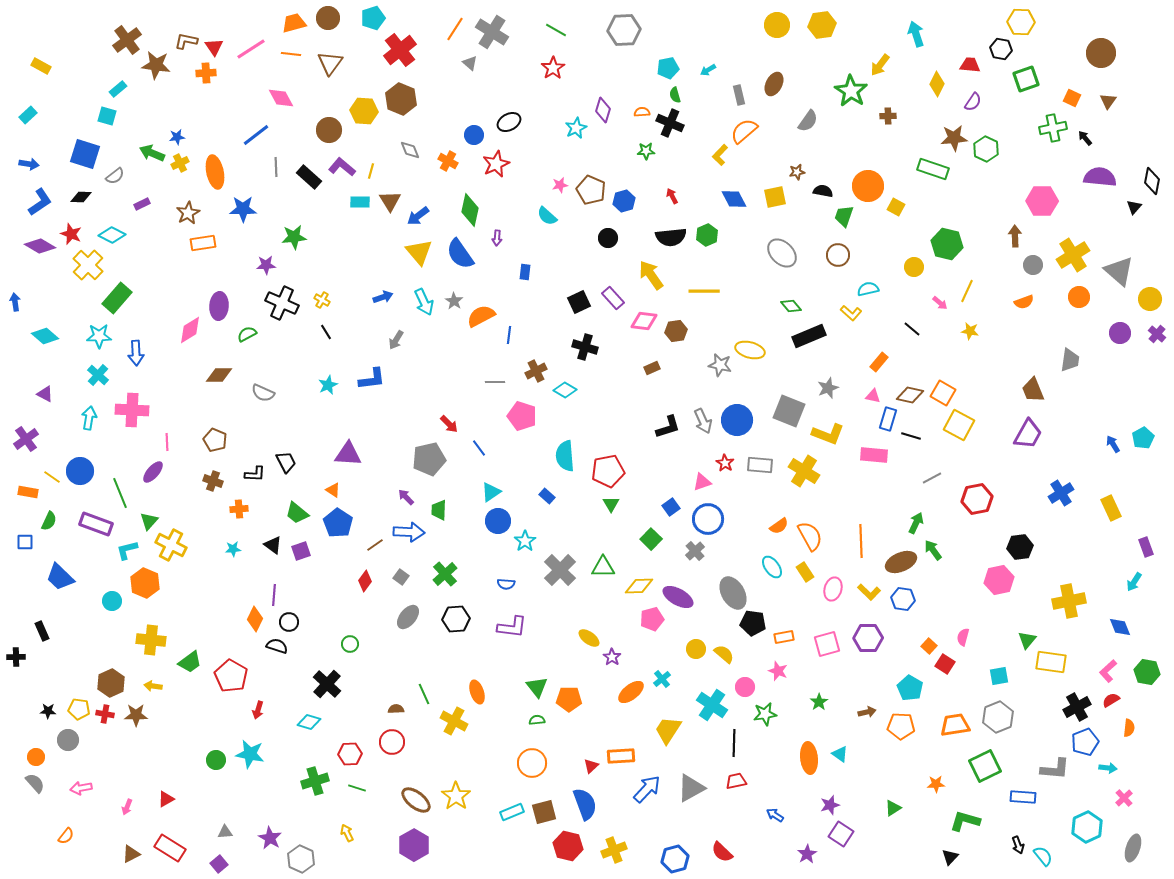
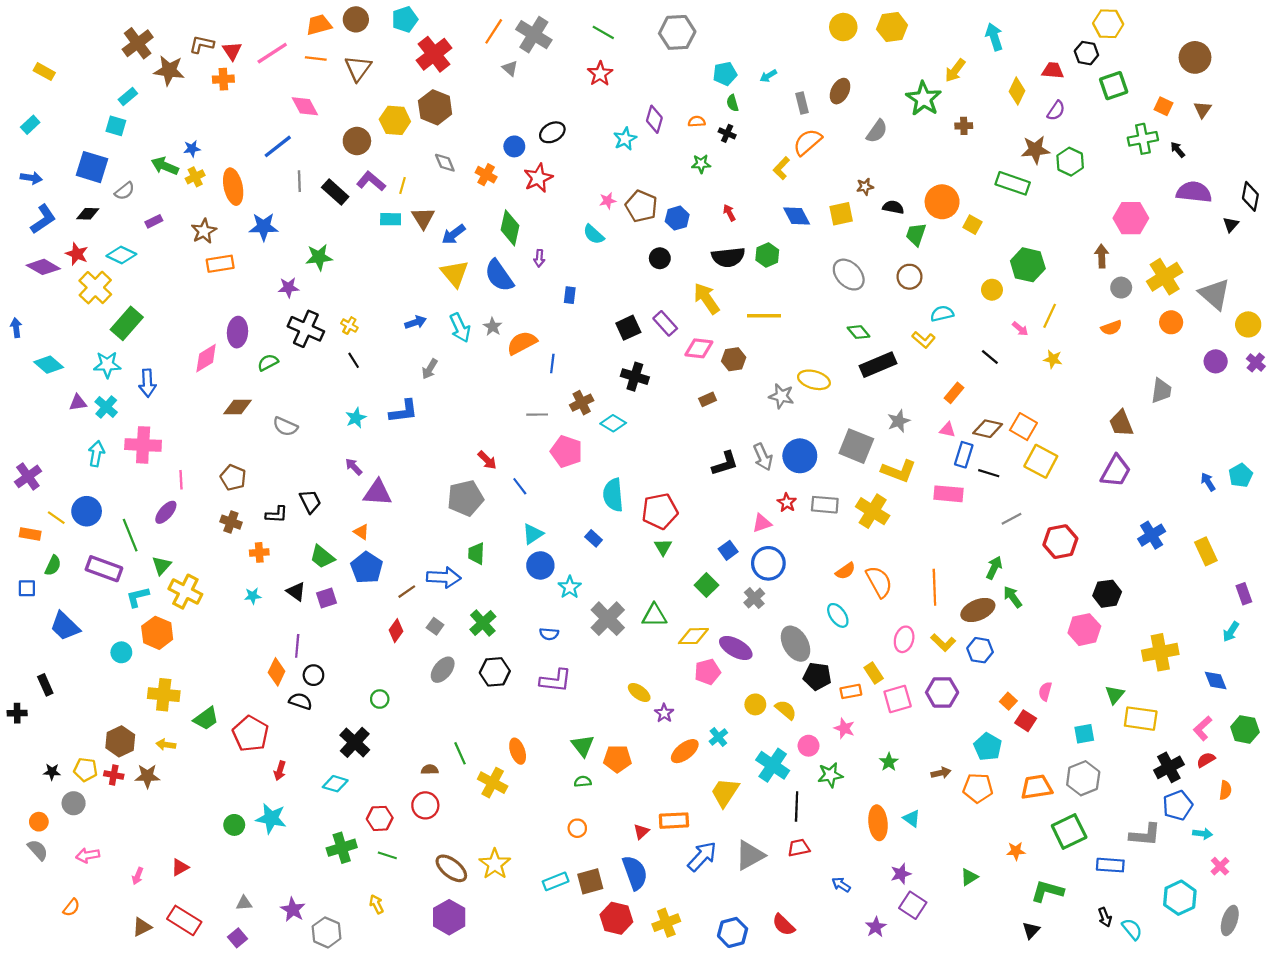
black cross: (670, 123) -> (727, 133), size x0.6
purple triangle: (45, 394) -> (78, 403), moved, turned -36
purple arrow: (406, 497) -> (354, 467), moved
yellow rectangle: (805, 572) -> (874, 673), moved
orange circle: (532, 763) -> (577, 828), size x0.6

